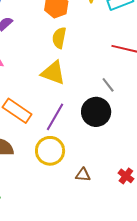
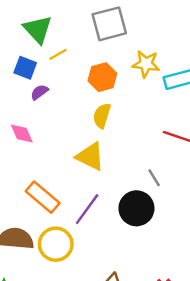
yellow circle: (50, 151) -> (56, 244), moved

